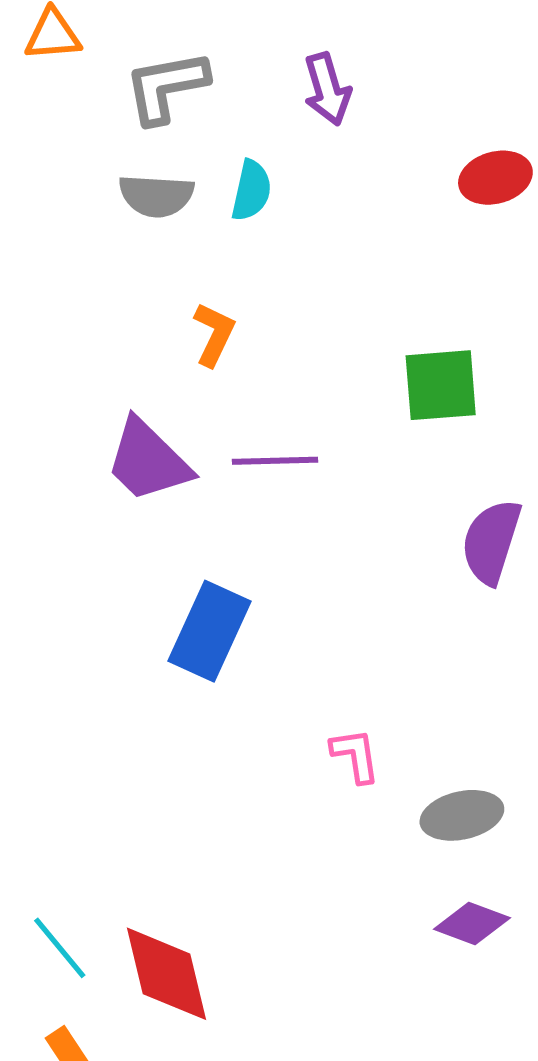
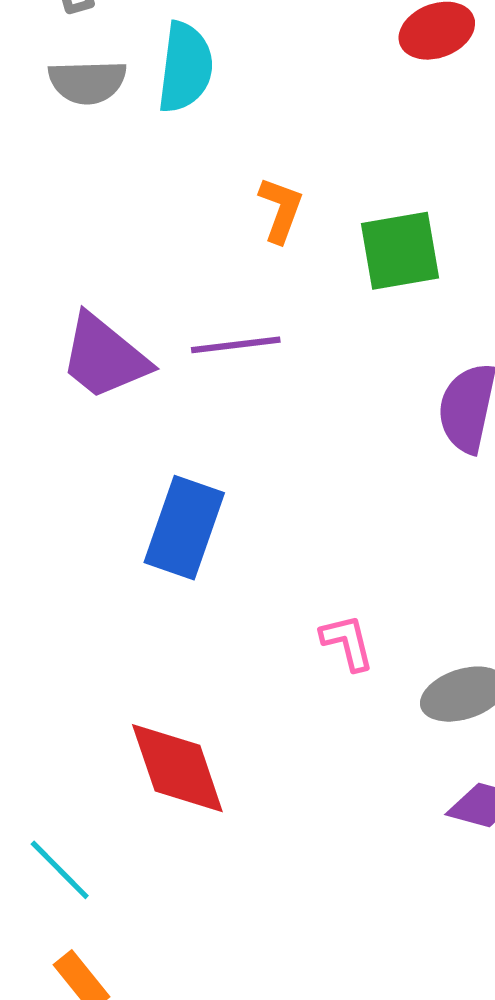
cyan semicircle: (251, 191) -> (185, 67), size x1.4
orange L-shape: (214, 334) -> (281, 210), moved
red diamond: (167, 974) -> (177, 768), moved

